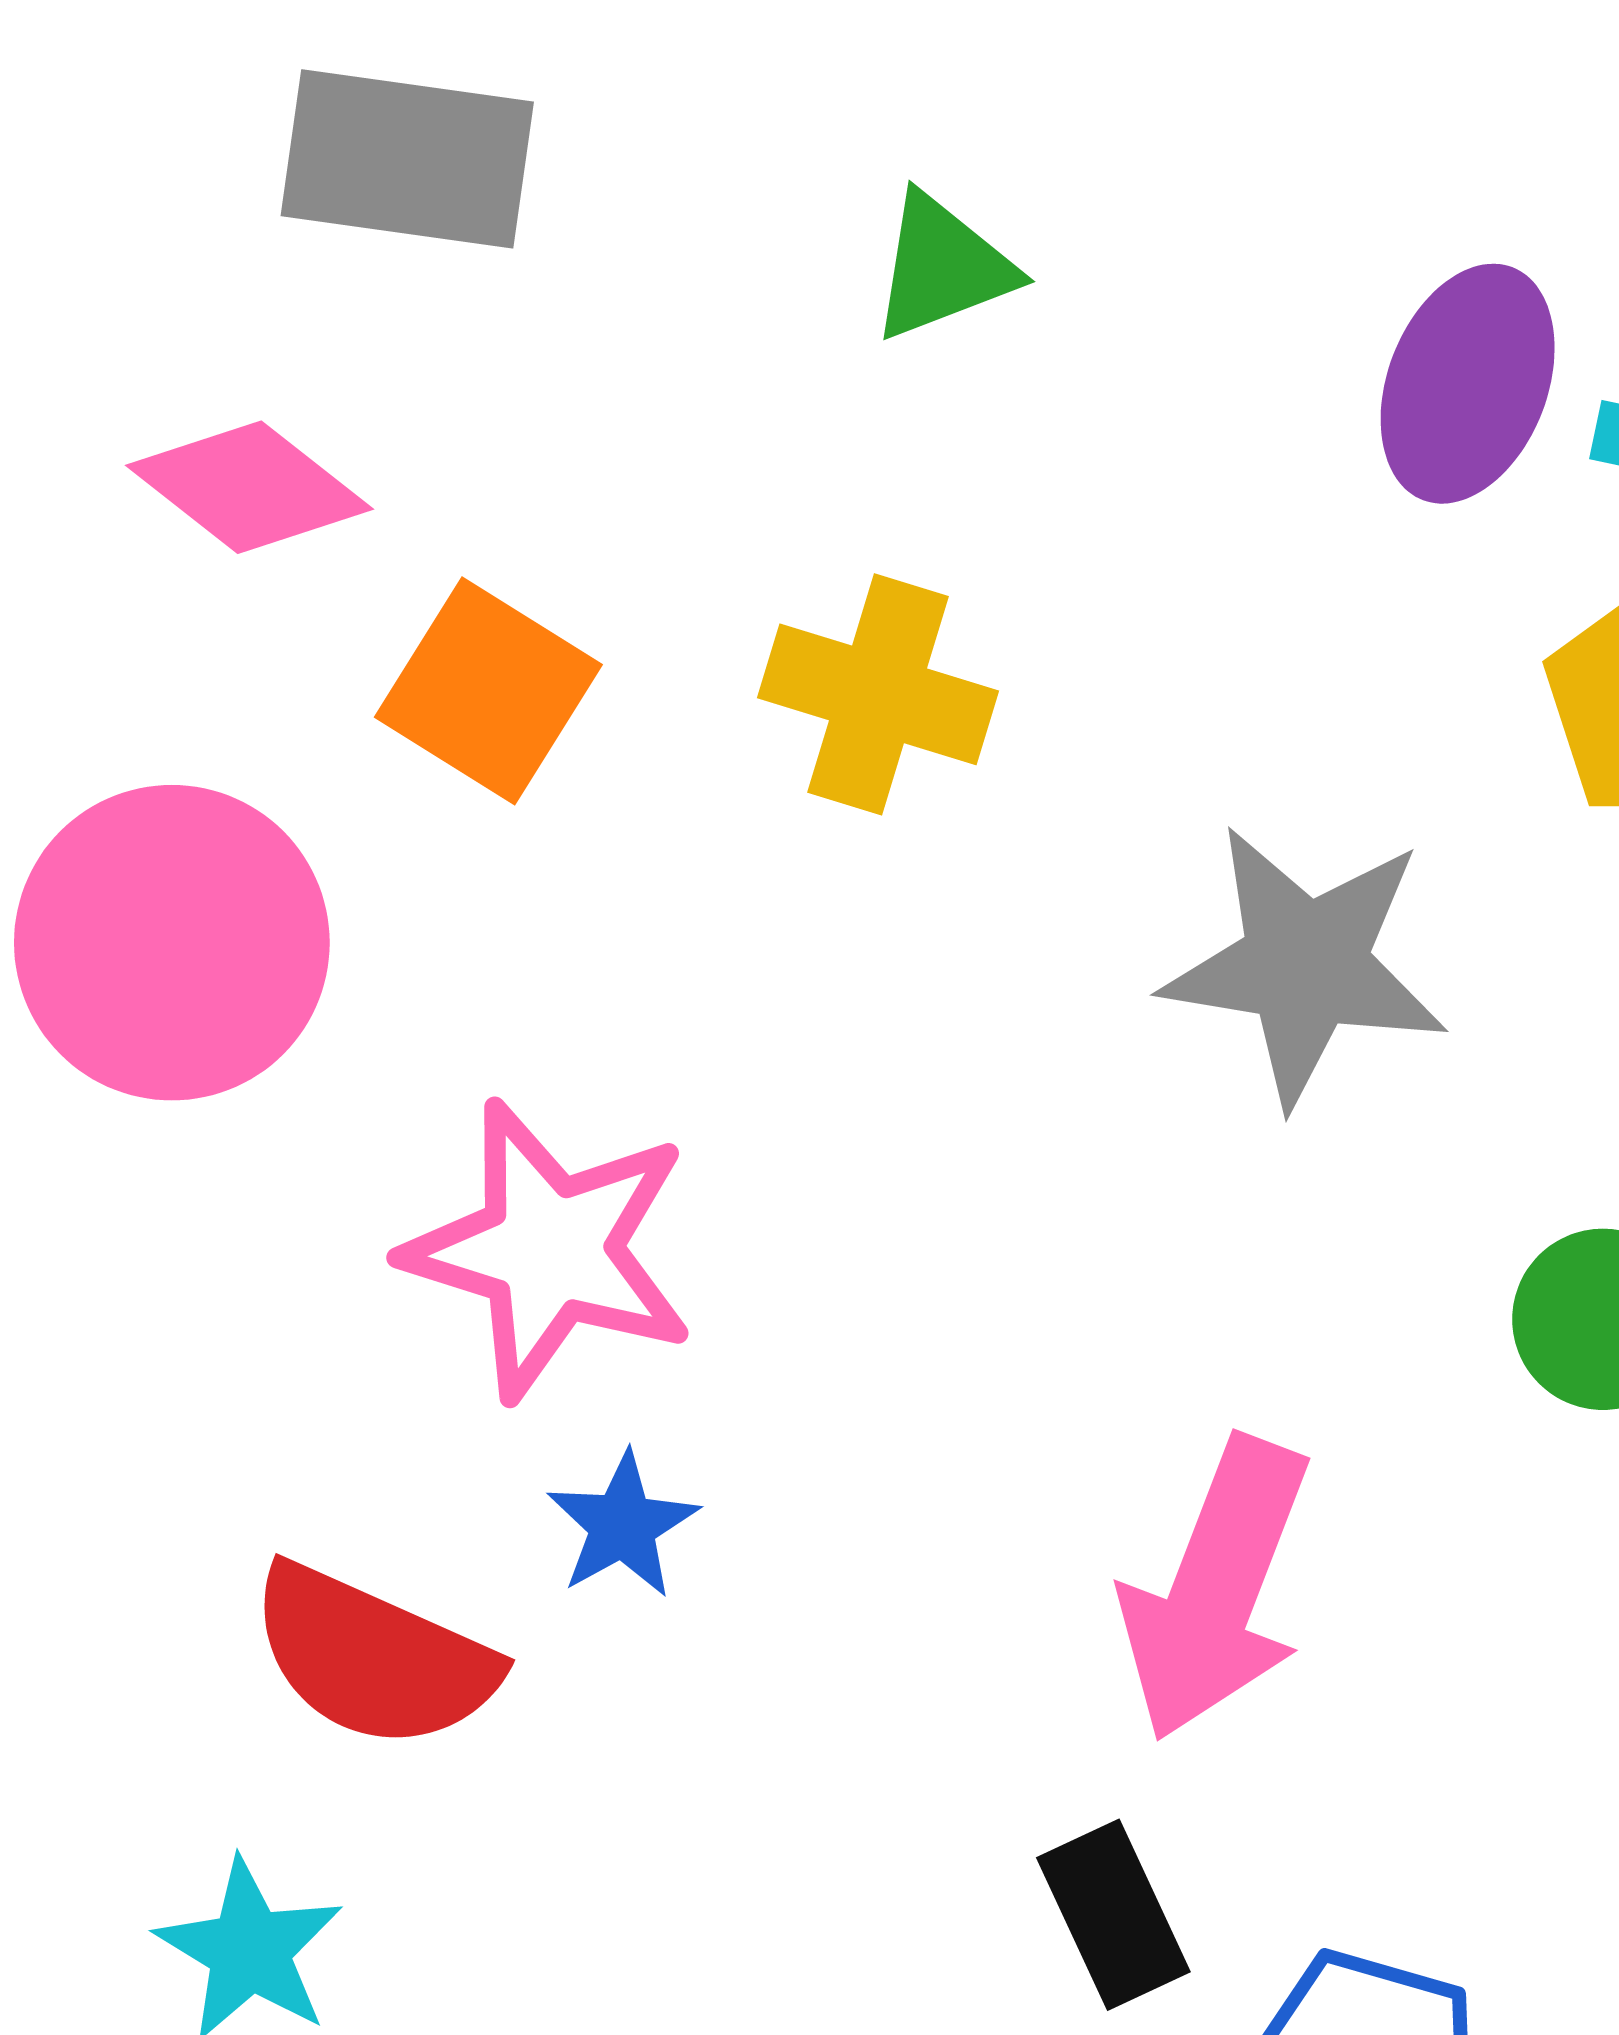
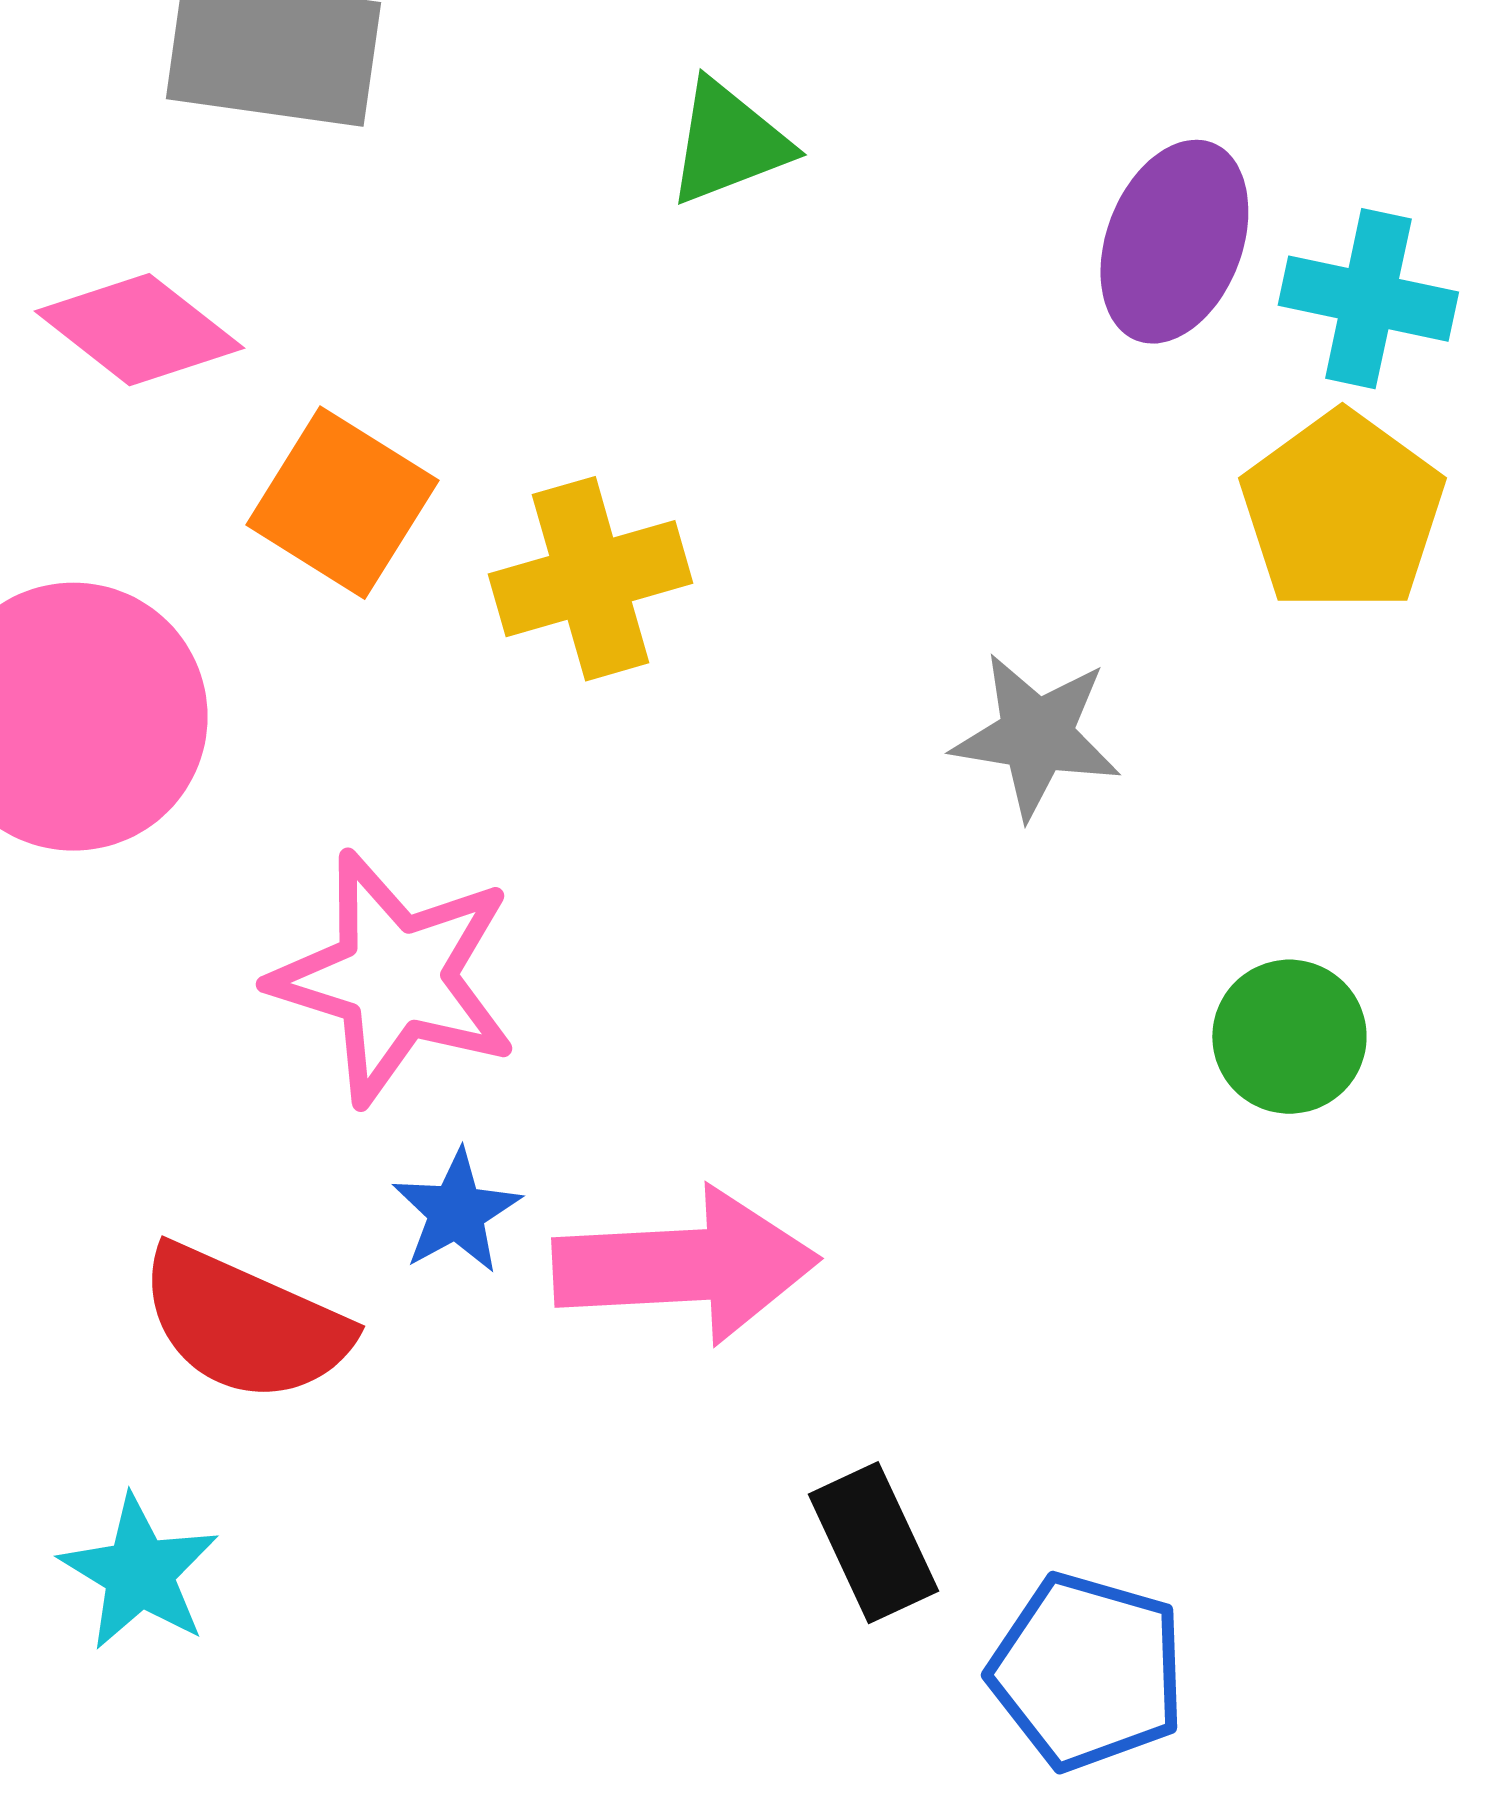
yellow cross: (878, 694) -> (590, 579), moved, turned -33
gray star: (1305, 965) -> (1036, 736), size x0.7
pink arrow: (1216, 1589) -> (685, 1266), moved, turned -114

